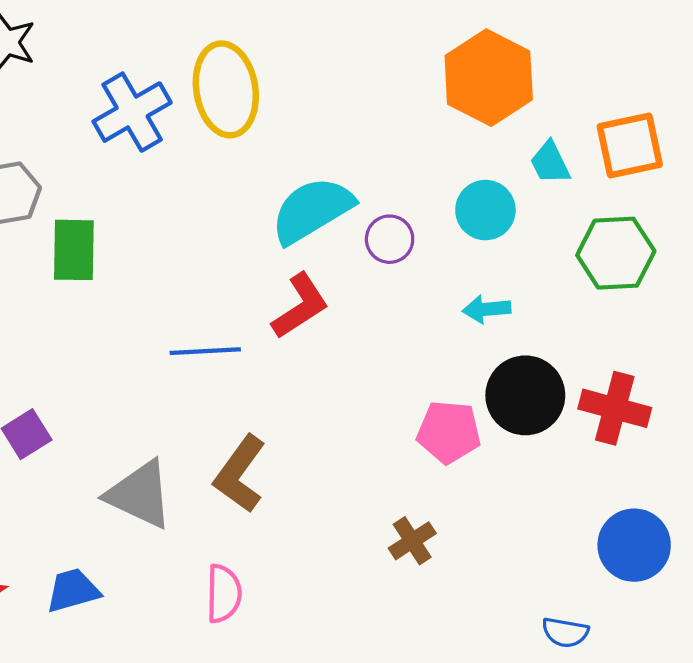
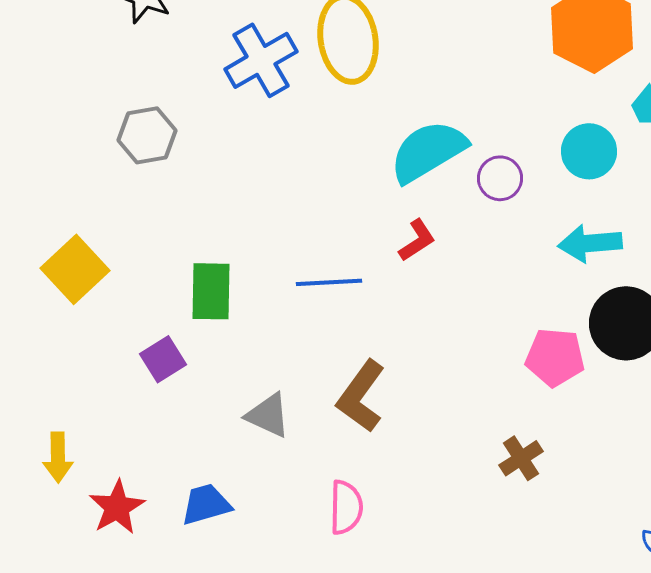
green rectangle: (74, 250) -> (211, 291), moved
red L-shape: (300, 306) -> (417, 240), size x0.7
cyan arrow: (487, 309) -> (590, 243), size x1.4
gray triangle: (140, 494) -> (268, 415), size x0.7

